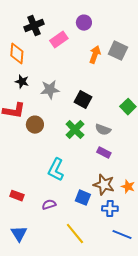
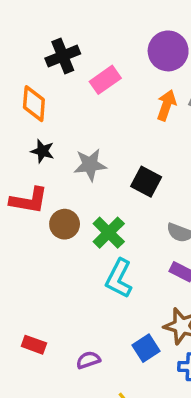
purple circle: (84, 23) -> (168, 51), moved, size x1.5
green cross: (75, 130) -> (109, 233), moved
cyan L-shape: (56, 170) -> (119, 278), moved
blue square: (83, 198) -> (146, 348), turned 35

